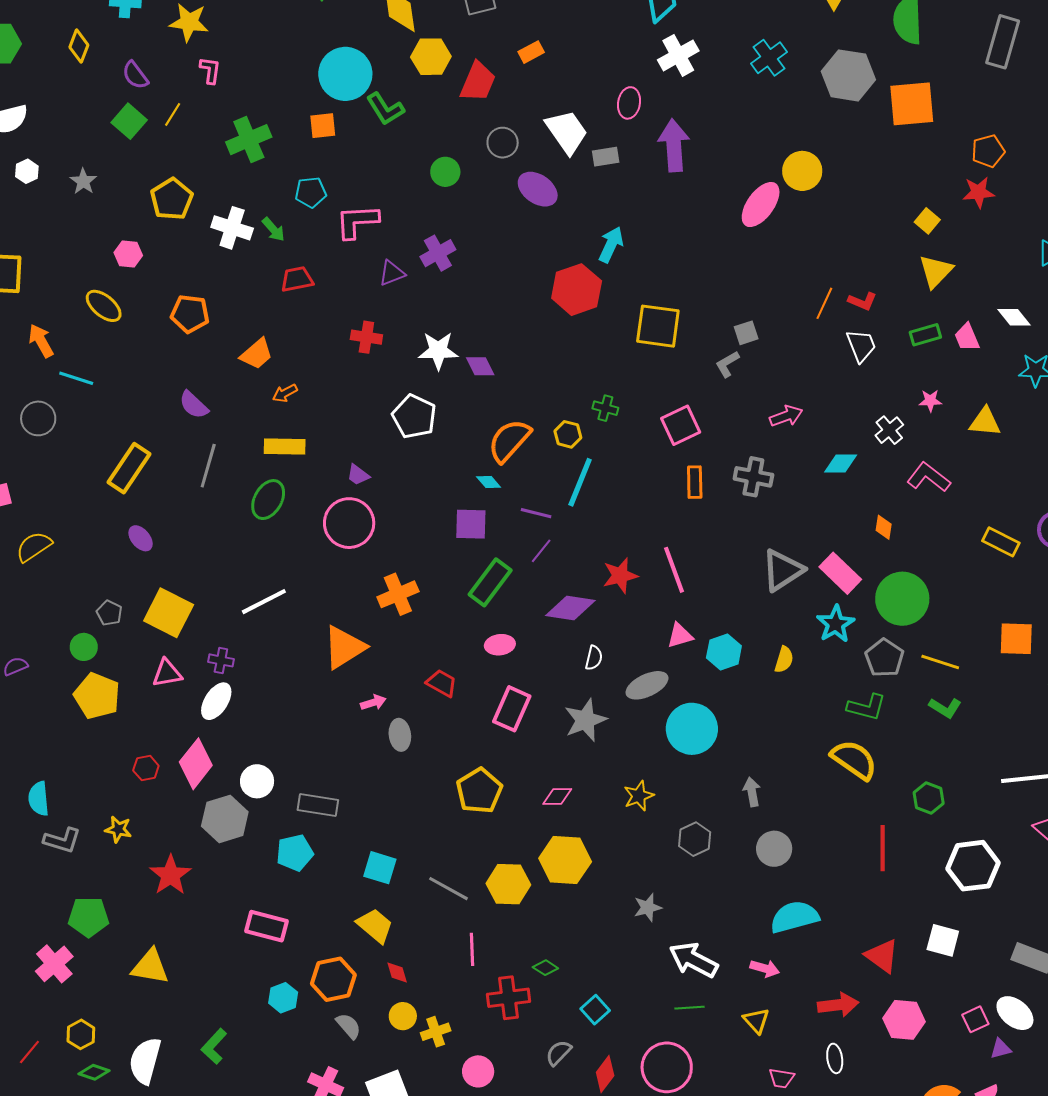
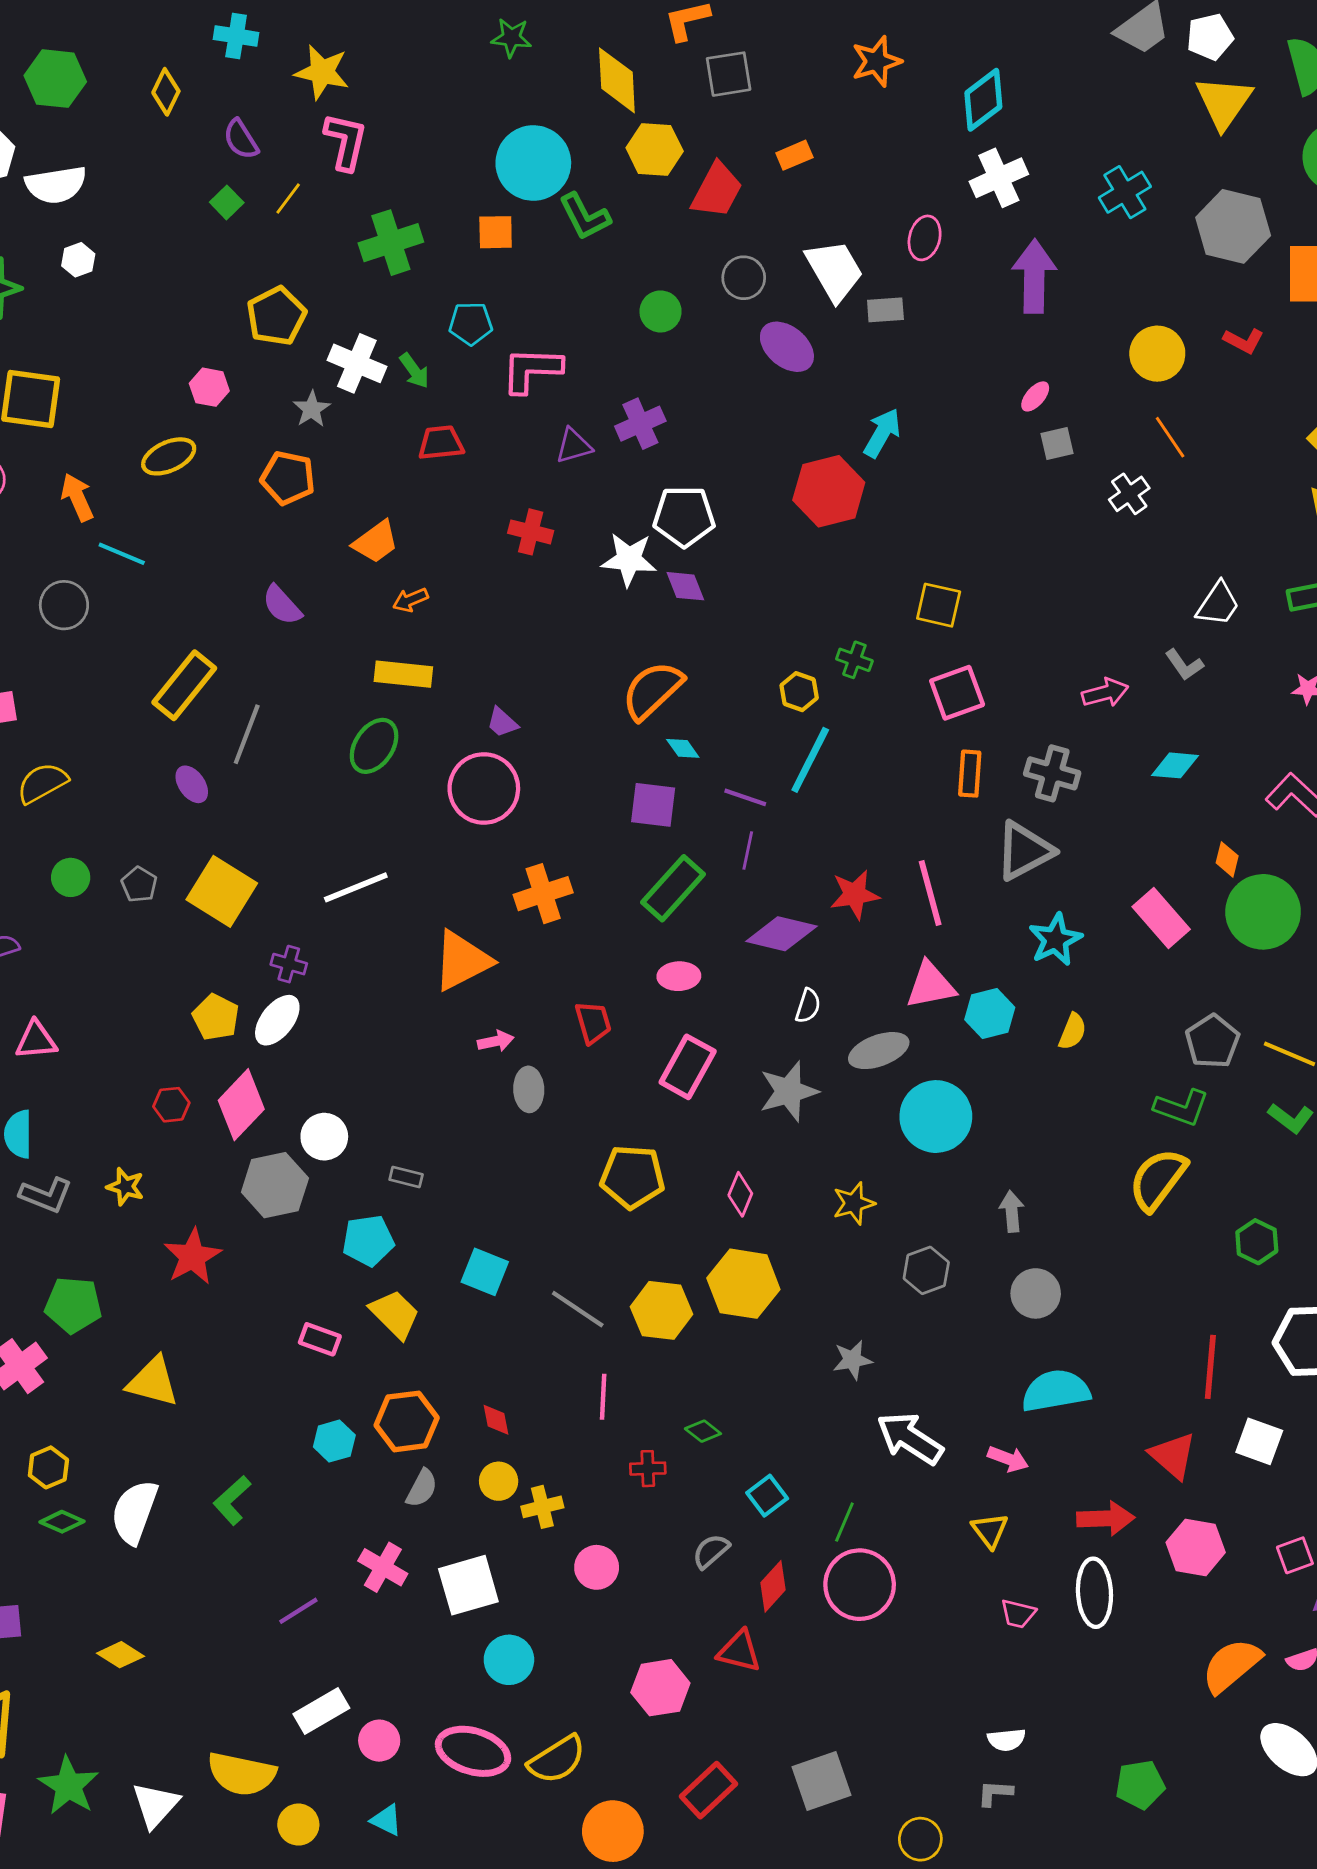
pink L-shape: (210, 70) -> (346, 141), size x1.5
green square: (129, 121) -> (227, 202), size x0.7
purple arrow: (674, 145) -> (1034, 276), moved
gray star: (83, 181) -> (312, 409), moved
pink ellipse: (761, 205) -> (1035, 396), moved, size x0.5
red L-shape: (862, 301) -> (1244, 341), moved
orange line: (824, 303) -> (1170, 437), moved, turned -64
yellow ellipse: (104, 306) -> (169, 456), turned -69
yellow square: (658, 326) -> (939, 605), moved, size x0.7
gray square: (746, 333) -> (1057, 444), moved
white trapezoid: (861, 346) -> (1218, 604), turned 51
gray L-shape: (727, 364) -> (1184, 665), moved, turned -100
white pentagon: (414, 417) -> (684, 516), moved, turned -30
white cross: (889, 430) -> (1129, 494), moved
orange semicircle: (509, 441) -> (652, 690), moved
gray line: (208, 466) -> (247, 734), moved
purple line: (541, 551) -> (748, 850), turned -32
gray triangle: (783, 570) -> (1024, 851), moved
green circle: (902, 599) -> (1263, 912), moved
cyan star: (836, 624) -> (1055, 940), moved
pink triangle: (680, 636) -> (931, 985), size x1.4
green circle: (84, 647) -> (71, 877), moved
pink triangle: (167, 673) -> (36, 1040), moved
red trapezoid: (442, 683) -> (593, 1023), turned 40
yellow pentagon: (97, 696) -> (216, 1017), moved, size x0.7
yellow semicircle: (854, 760) -> (1158, 1179), turned -93
yellow pentagon: (479, 791) -> (632, 1177), turned 30
pink diamond: (557, 796) -> (740, 1194), turned -72
gray rectangle: (318, 805) -> (406, 1177), size x0.6
red line: (883, 848) -> (1210, 1367), moved
pink rectangle: (266, 926) -> (320, 1339), size x0.7
yellow trapezoid: (375, 926) -> (395, 1314), moved
red cross: (508, 998) -> (648, 1469), size x0.6
green line: (690, 1008) -> (844, 1522), moved, turned -68
gray semicircle: (349, 1026) -> (422, 1488), turned 64
white ellipse: (835, 1058) -> (1094, 1593), size x1.6

